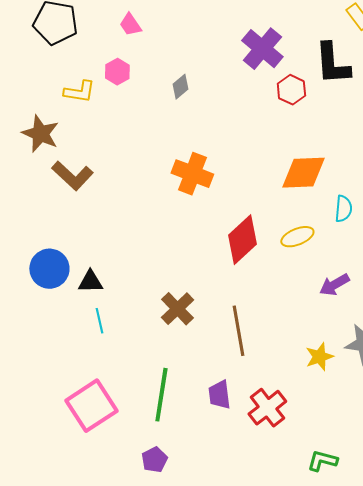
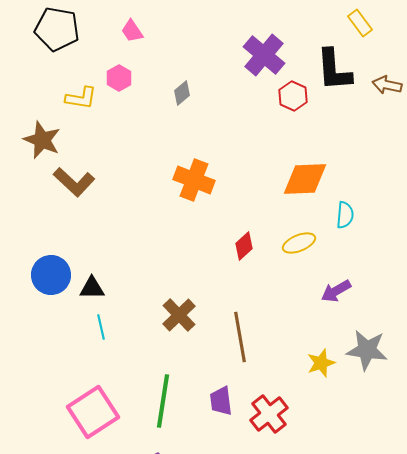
red diamond: (242, 240) -> (244, 246), size x0.6

